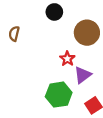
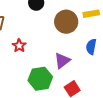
red star: (67, 59) -> (19, 46), moved

